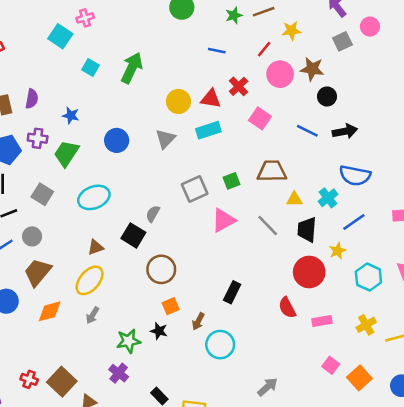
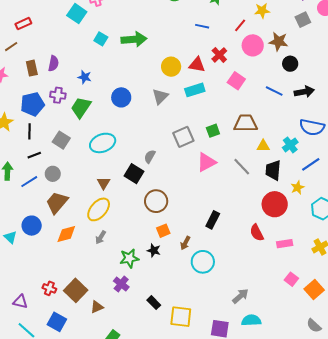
green arrow: (132, 68) -> (134, 39), turned 60
brown triangle: (96, 247) -> (104, 183), turned -40

